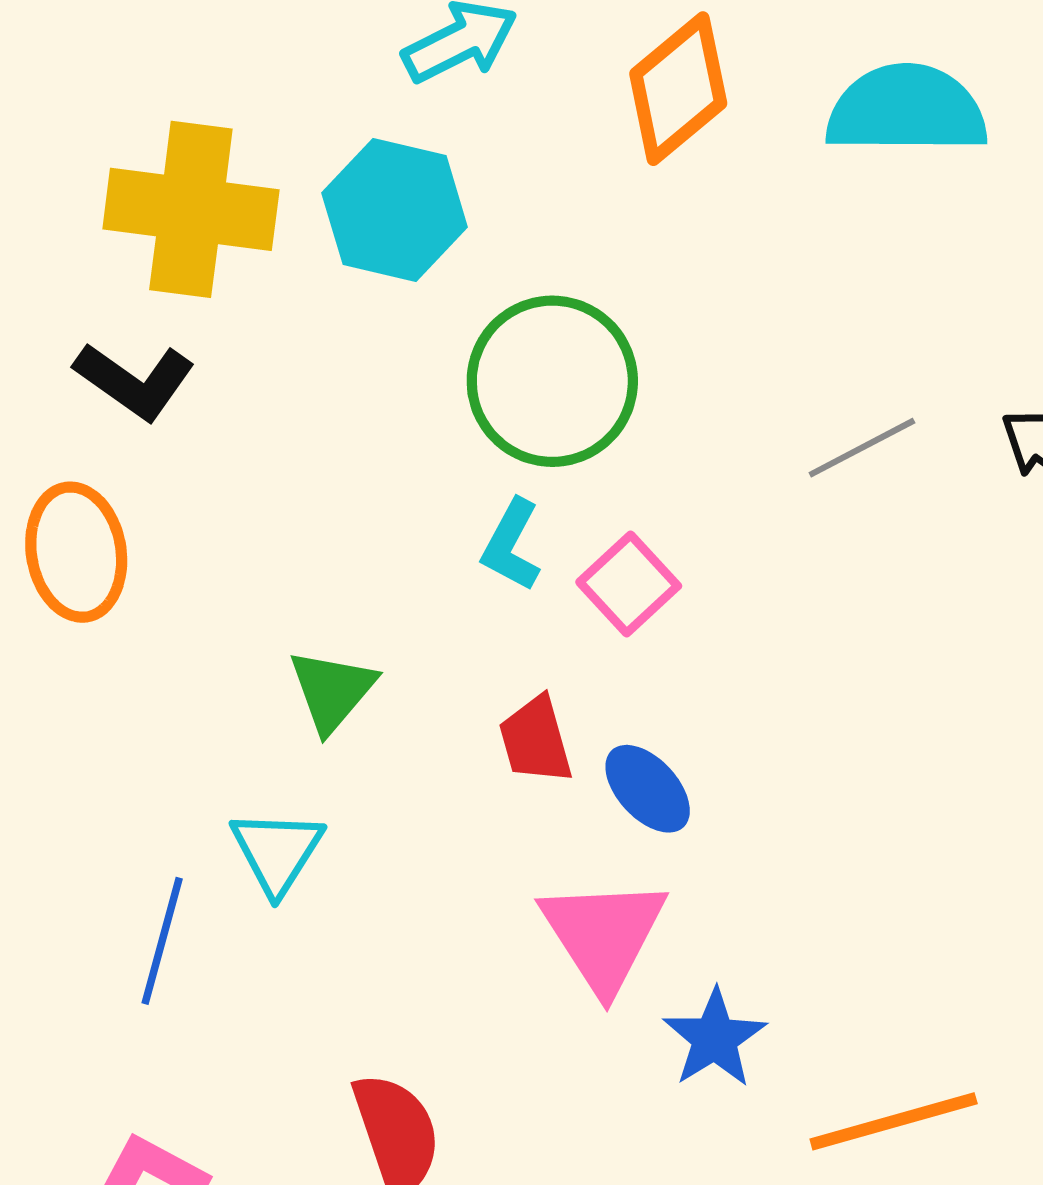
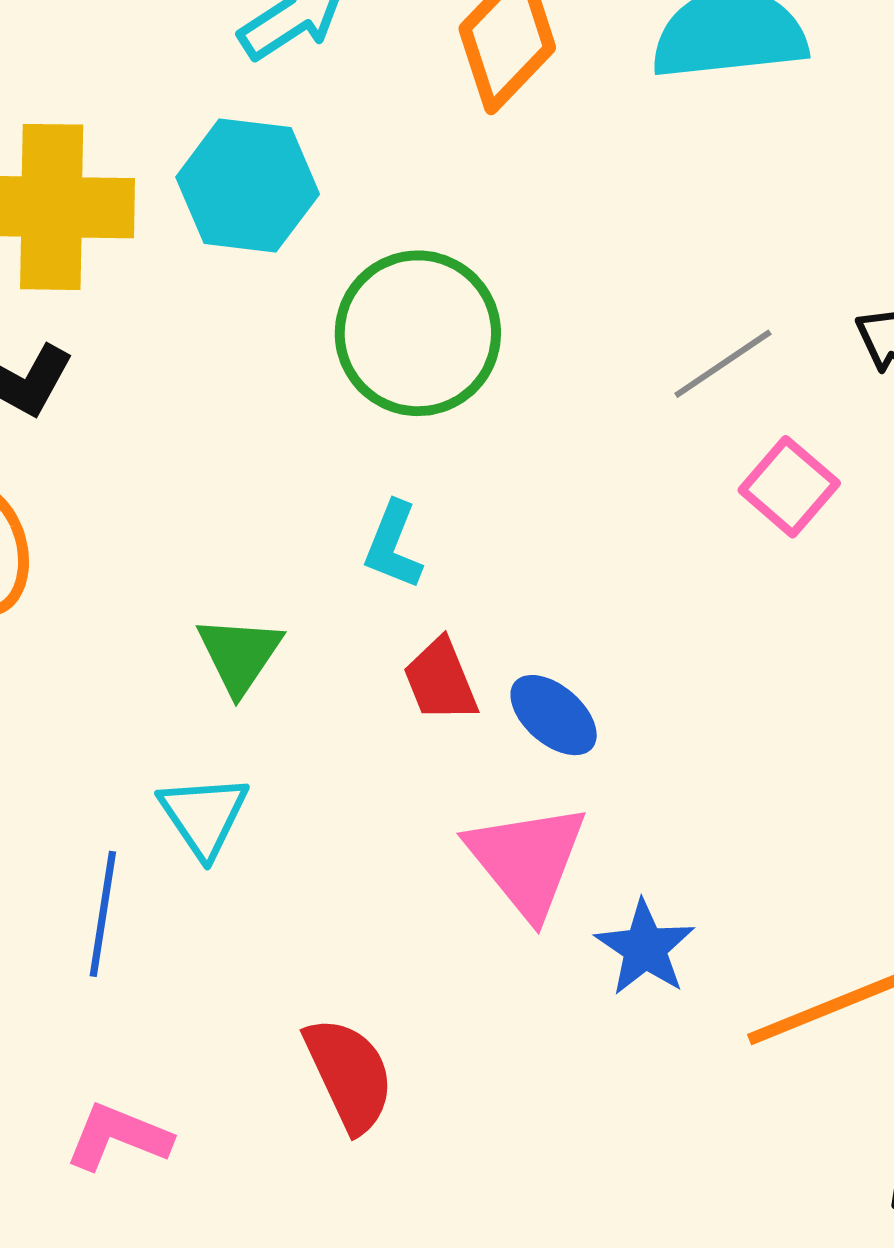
cyan L-shape: (511, 545) -> (393, 545), moved
pink square: (629, 584) -> (789, 487), moved

